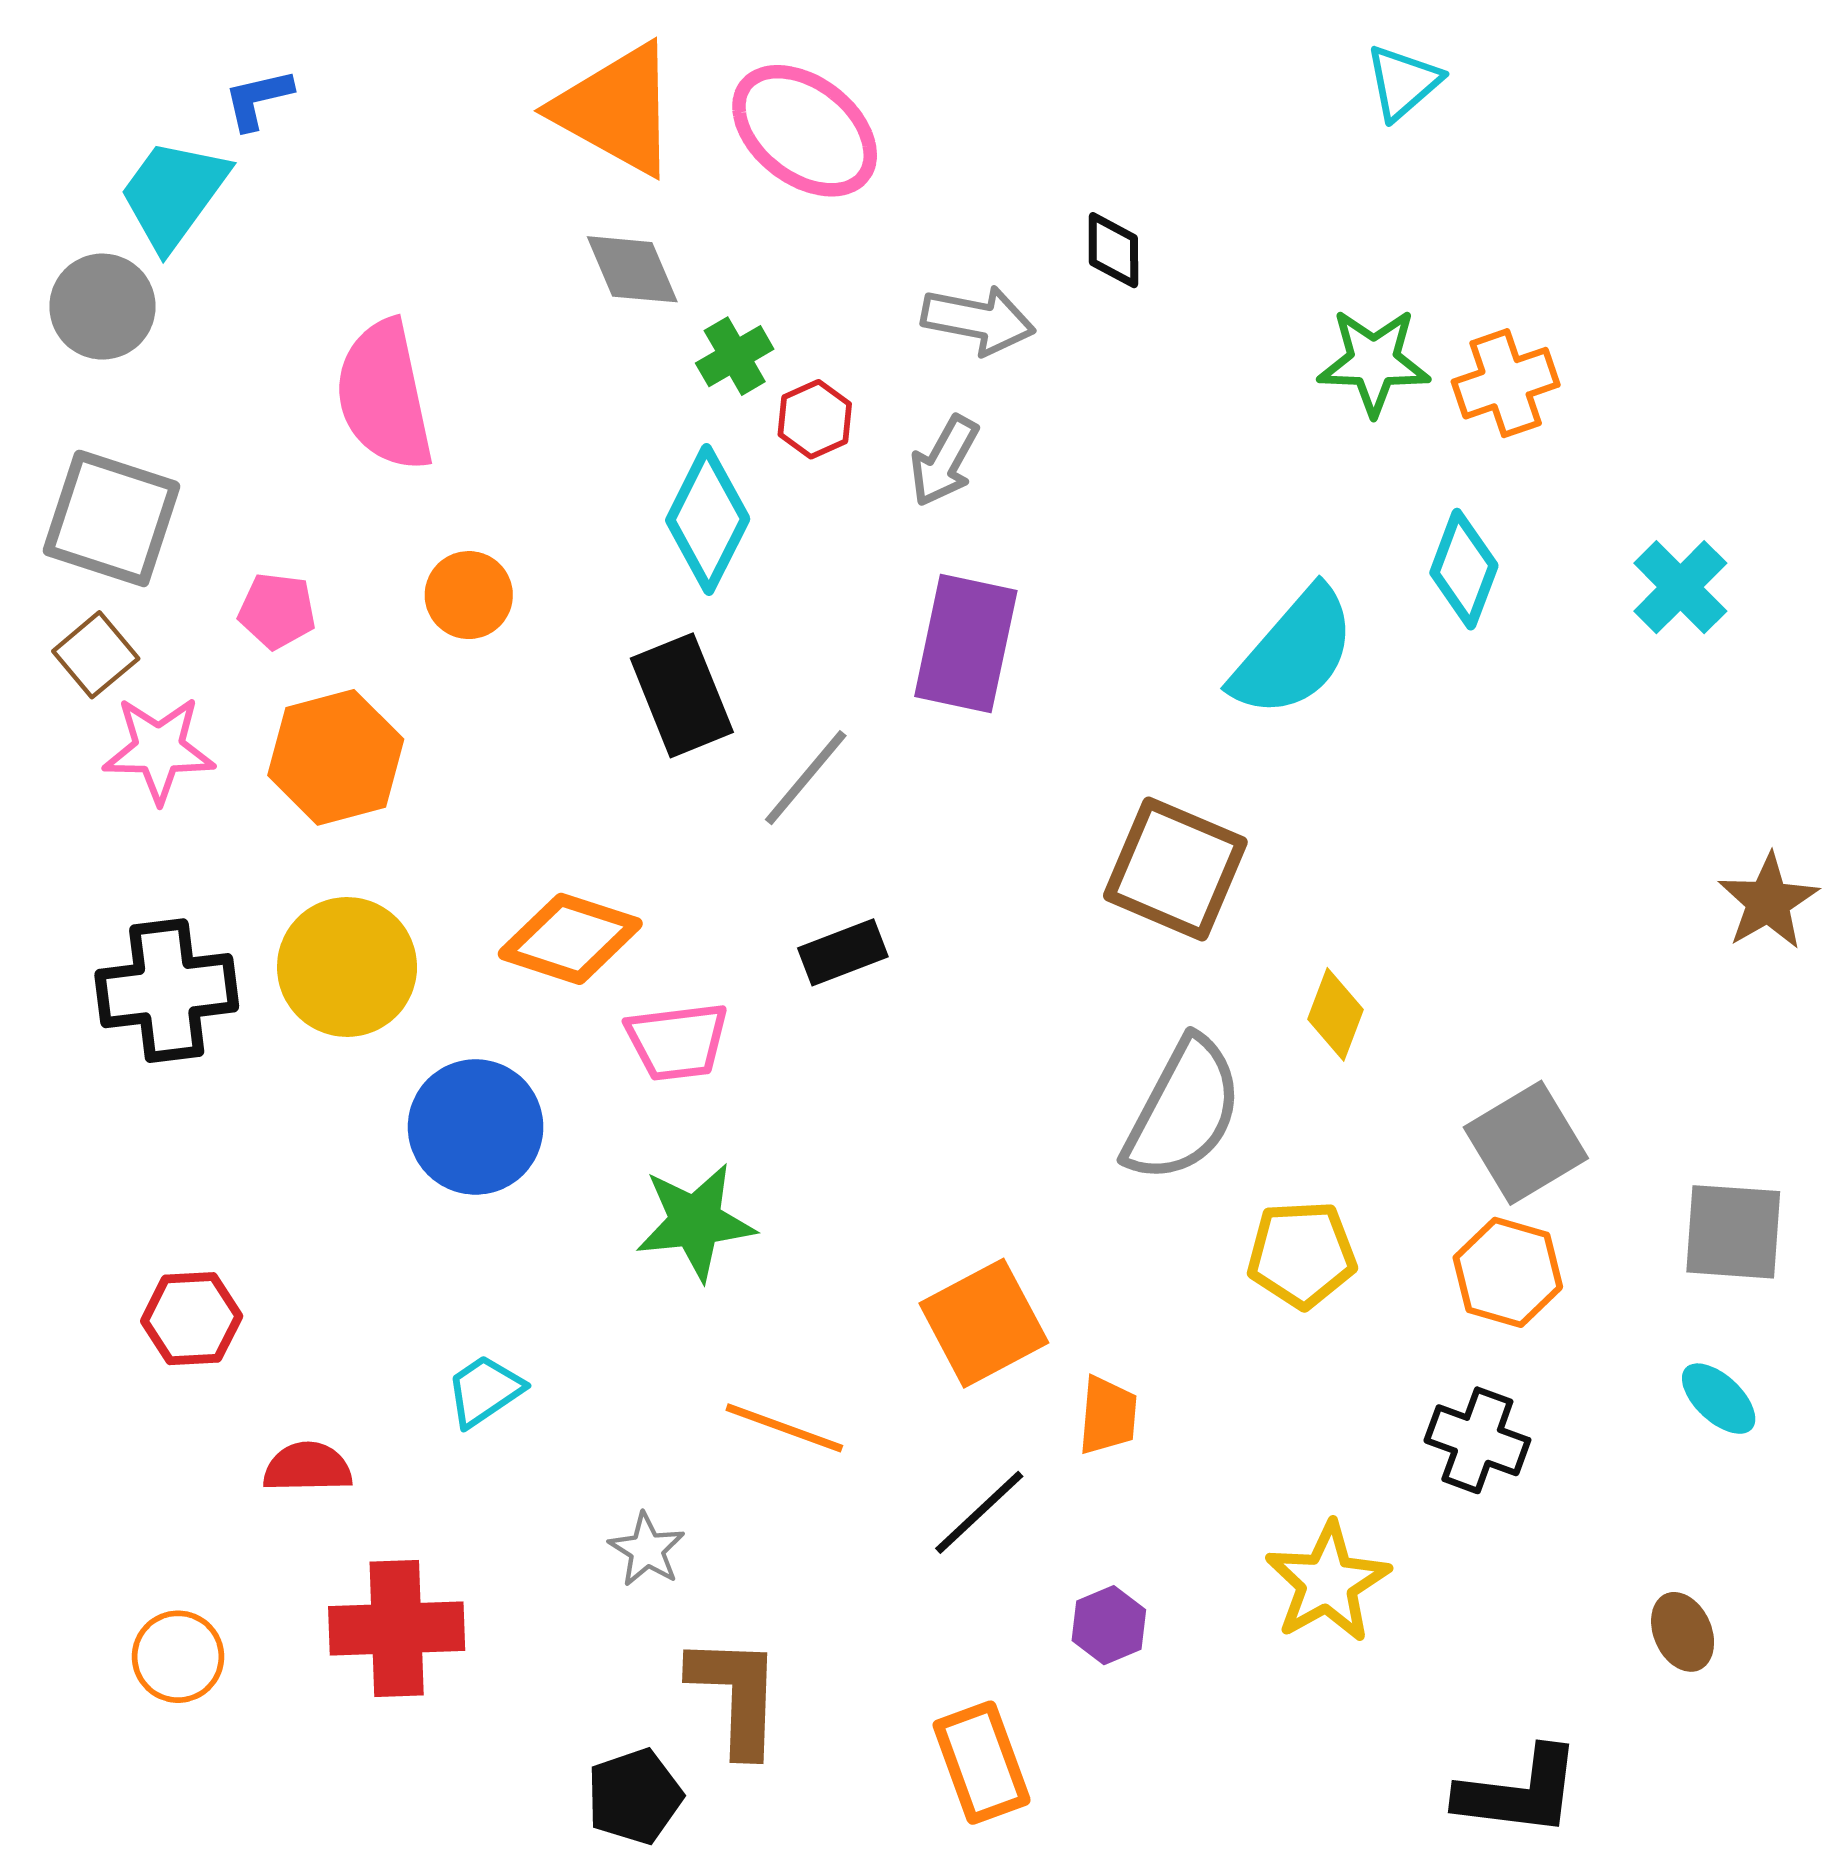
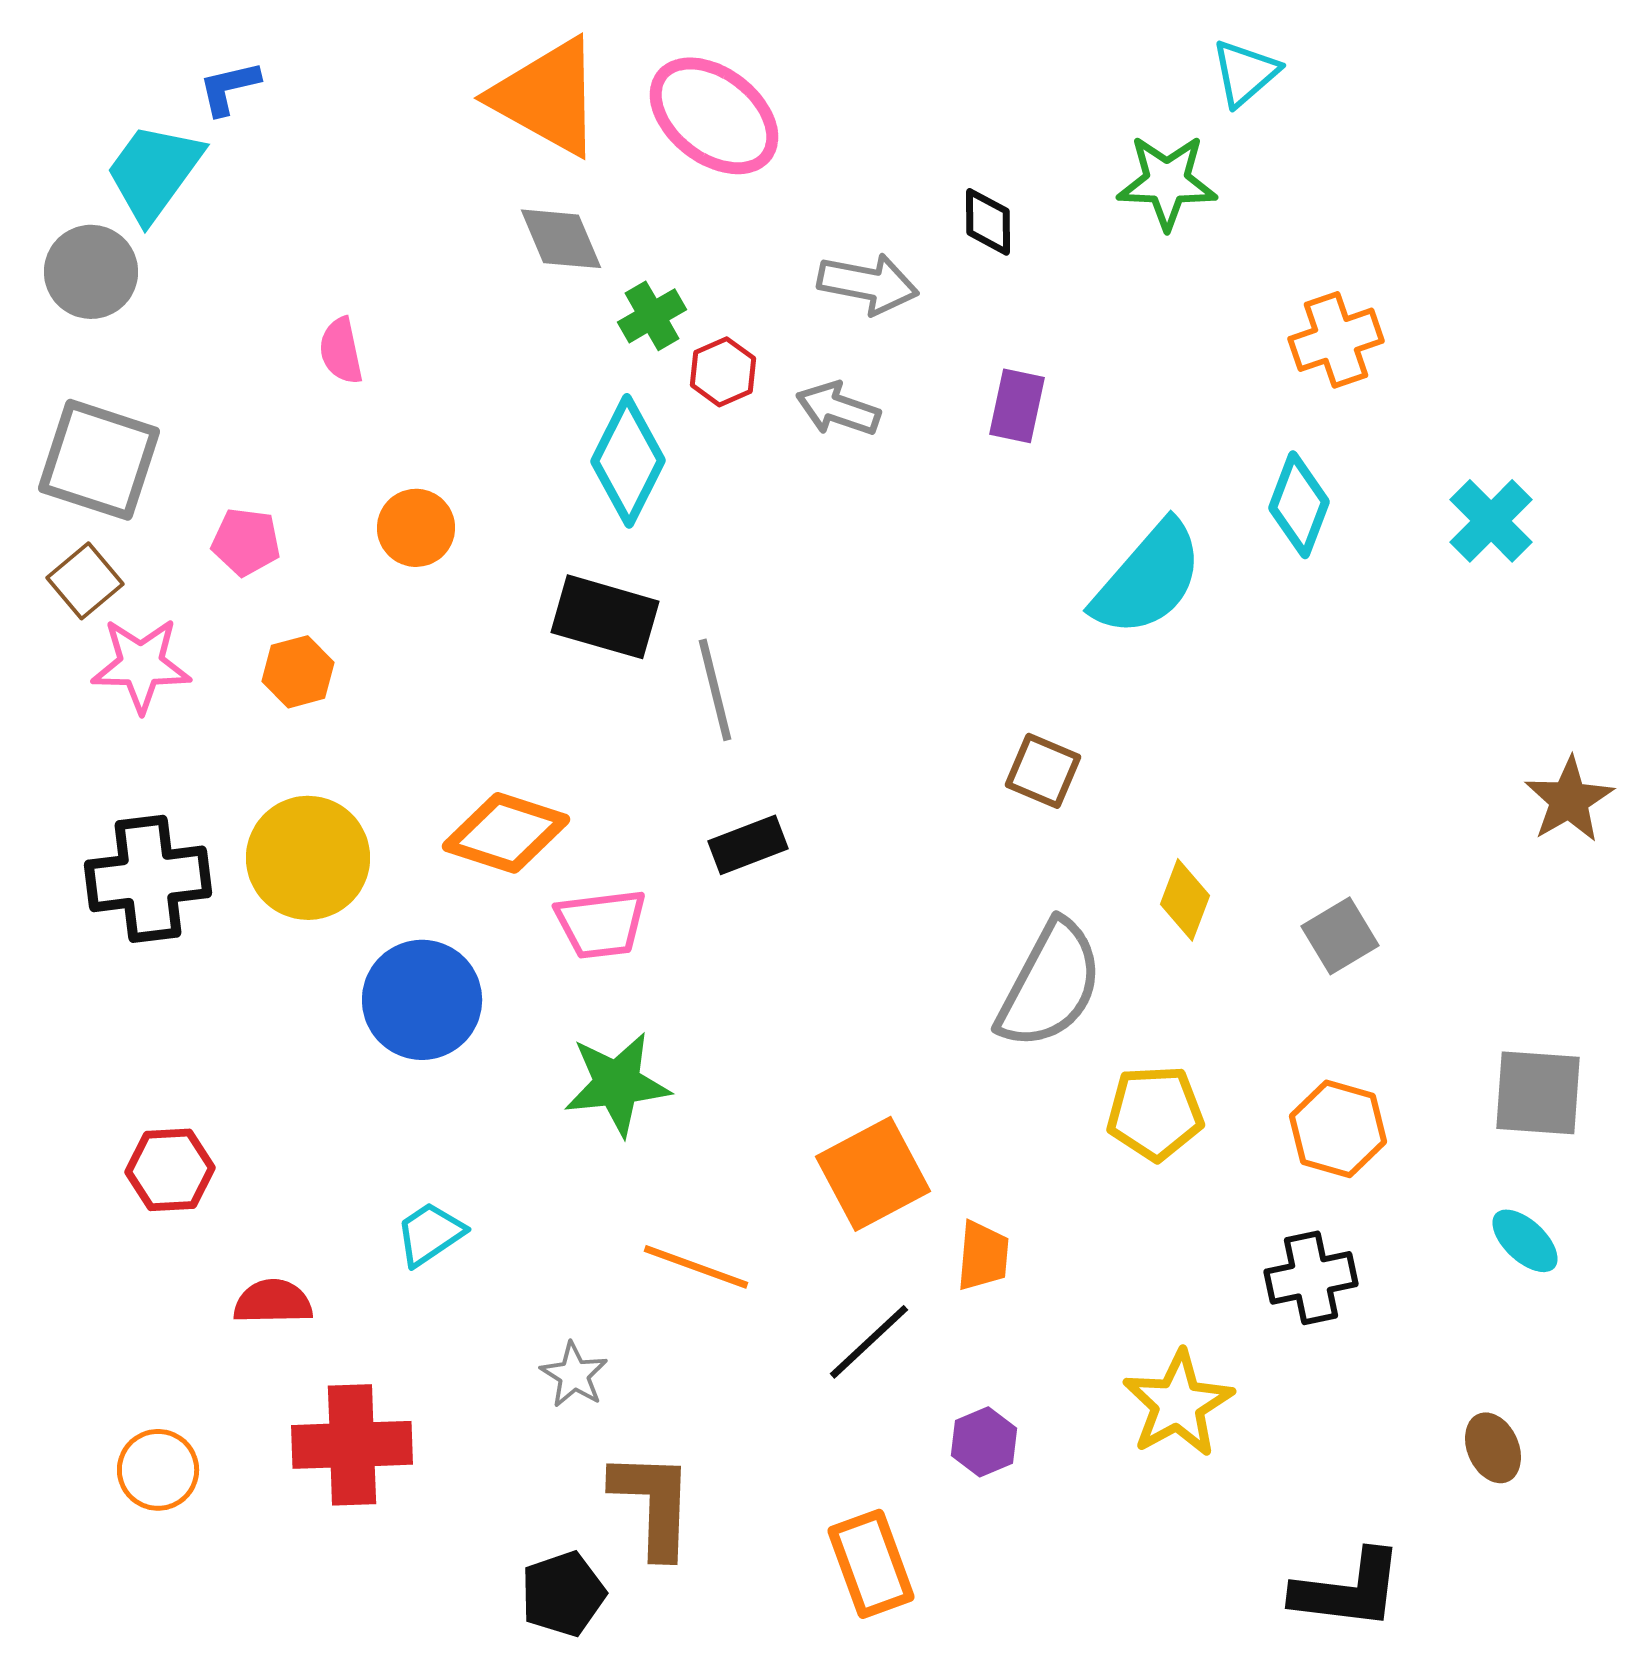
green star: (1374, 362) -> (1167, 182), moved
pink semicircle: (384, 396) -> (341, 351), size x0.5
gray arrow: (944, 461) -> (838, 409), turned 80
purple rectangle: (966, 644) -> (1017, 406), moved, size x0.6
black rectangle: (682, 695) -> (605, 617), turned -52
orange hexagon: (336, 757) -> (298, 672), size x0.6
gray line: (806, 778) -> (715, 690), turned -54
brown square: (1175, 869) -> (1043, 771), size x0.6
gray square: (1526, 1143) -> (1340, 936), moved, size x0.7
black cross: (1477, 1440) -> (1311, 1278), turned -32

